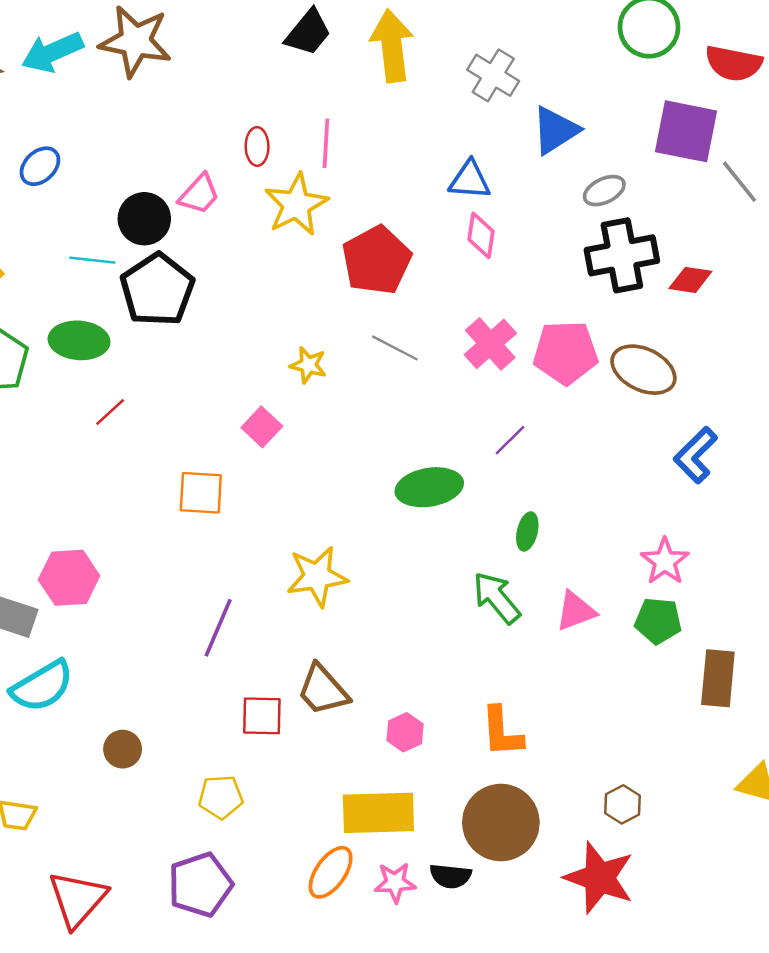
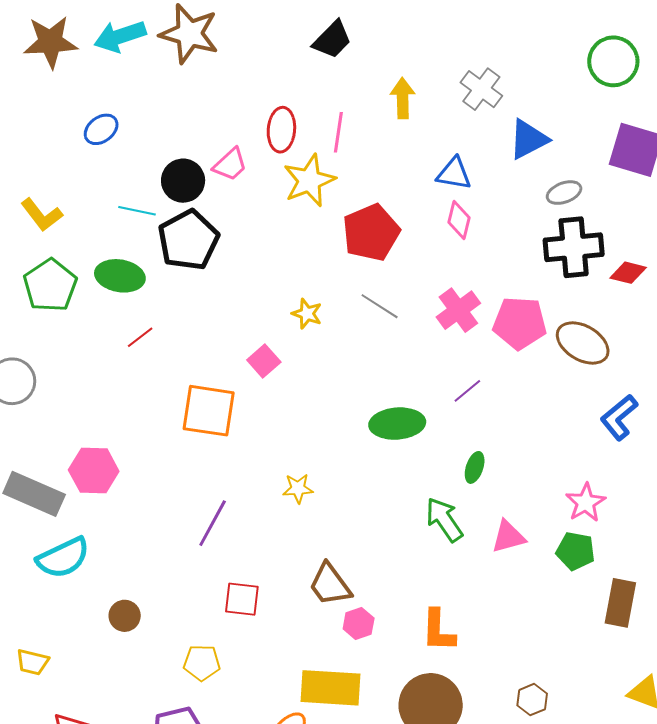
yellow arrow: (392, 46) -> (403, 98), moved, size x0.7
red ellipse: (257, 146) -> (281, 130), size x1.4
orange square: (201, 493) -> (209, 411), size x1.4
yellow star: (317, 576) -> (298, 488), size x0.6
brown trapezoid: (323, 690) -> (330, 585), moved

